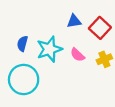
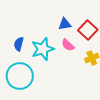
pink semicircle: (77, 55) -> (68, 45), moved

